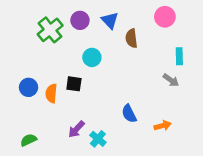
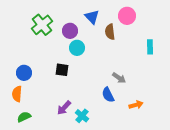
pink circle: (165, 17) -> (127, 16), moved
purple circle: (80, 20) -> (70, 31), moved
gray arrow: (171, 80) -> (119, 78), moved
orange semicircle: (51, 93) -> (17, 94), moved

